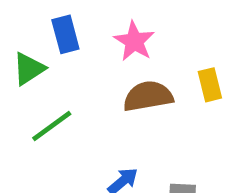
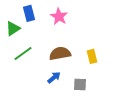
yellow rectangle: (210, 85) -> (92, 56), moved
brown semicircle: (148, 96) -> (60, 53), moved

